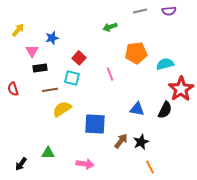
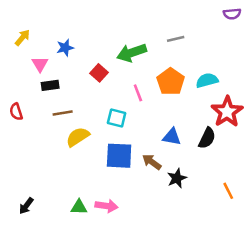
gray line: (140, 11) -> (176, 39), moved
purple semicircle: (169, 11) -> (232, 14), moved
green arrow: (110, 27) -> (132, 53), moved, size x1.6
orange pentagon: (136, 53) -> (171, 82), moved, turned -30
cyan square: (72, 78) -> (117, 118), moved
brown arrow: (121, 141) -> (152, 162), moved, turned -91
green triangle: (48, 153) -> (79, 207), moved
orange line: (150, 167) -> (228, 191), moved

